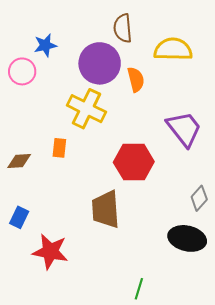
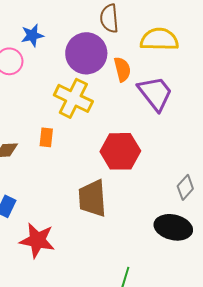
purple trapezoid: (184, 129) -> (155, 93), moved

